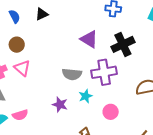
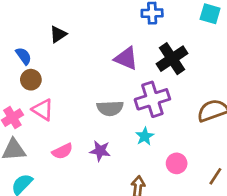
blue semicircle: (15, 16) -> (24, 56), moved
cyan star: (86, 96) -> (145, 136), moved
pink circle: (111, 112) -> (177, 163), moved
pink semicircle: (20, 115) -> (62, 151), moved

